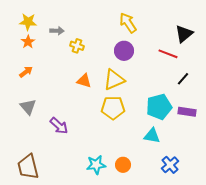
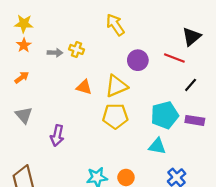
yellow arrow: (128, 23) -> (115, 25), moved
gray arrow: (57, 31) -> (55, 53), moved
purple circle: (124, 51) -> (138, 60), moved
purple arrow: (59, 126) -> (57, 136), turned 60

